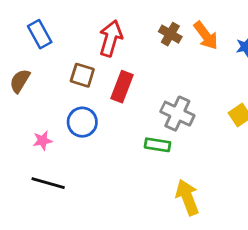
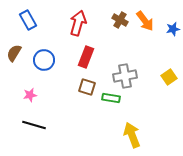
brown square: (82, 75) -> (87, 87), moved
gray cross: (177, 114) -> (125, 76), turned -35
blue circle: (82, 122) -> (44, 60), moved

